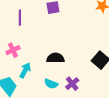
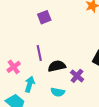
purple line: (20, 18) -> (39, 53), moved
purple cross: (72, 84) -> (77, 76), moved

